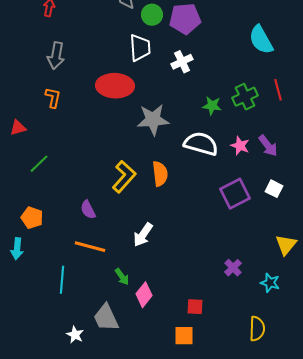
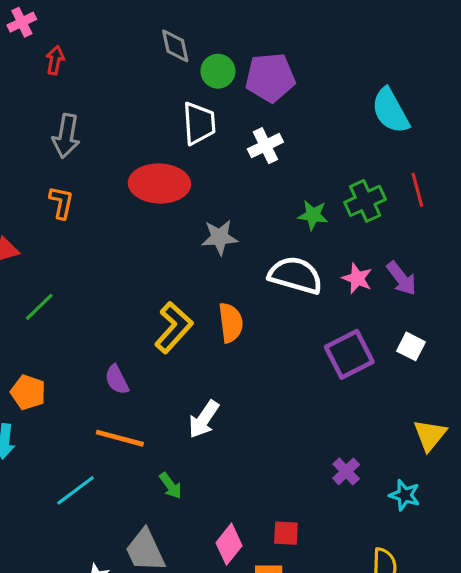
gray star: (153, 120) -> (220, 237), size x0.7
cyan line: (62, 280) -> (76, 490), turned 48
pink diamond: (144, 295) -> (229, 544), moved

